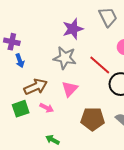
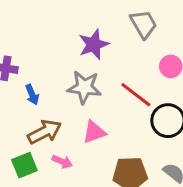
blue arrow: (20, 61) -> (32, 95), moved
pink triangle: (70, 89) -> (94, 132), turned 30

